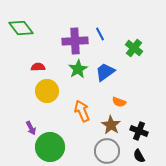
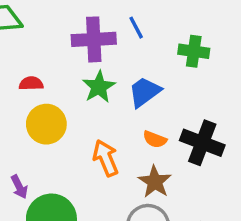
green cross: (134, 48) -> (194, 51), turned -30
orange semicircle: (119, 102) -> (155, 139), moved
black cross: (139, 131) -> (202, 143), moved, size x1.4

